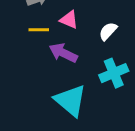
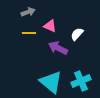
purple arrow: (63, 53) -> (58, 48), moved
cyan cross: (114, 73) -> (81, 81), moved

